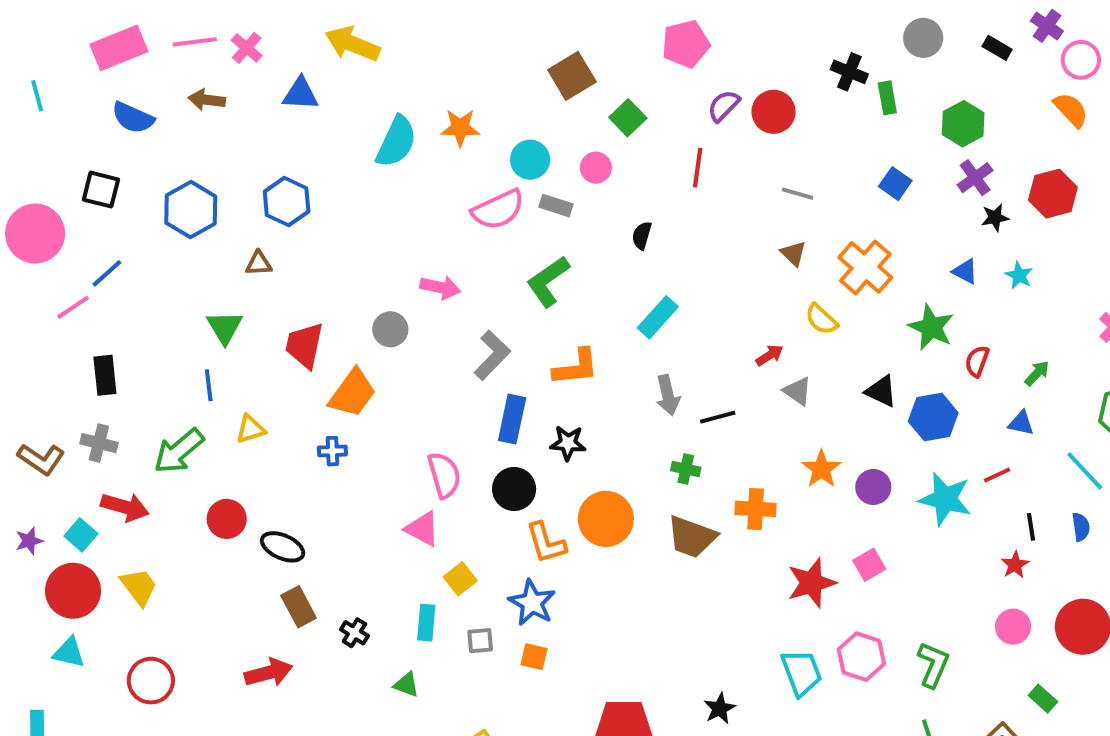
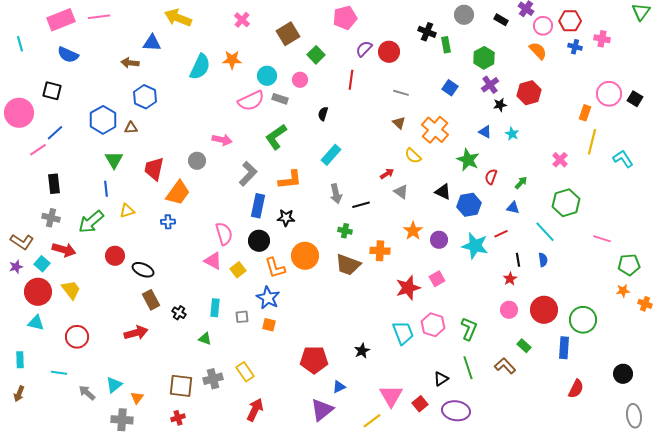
pink cross: (247, 48) -> (242, 20), moved
brown arrow: (207, 100) -> (130, 63), moved
blue hexagon: (191, 210) -> (103, 120), moved
brown L-shape: (41, 459) -> (22, 242), moved
yellow square: (460, 579) -> (238, 270), moved

